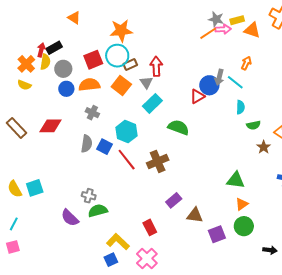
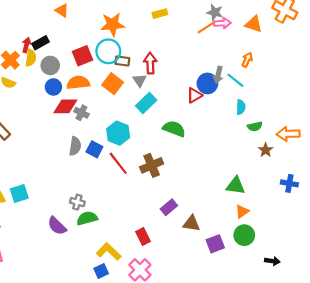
yellow rectangle: (237, 20) -> (160, 14), moved
brown rectangle: (130, 65) -> (122, 61), turned 32
red diamond: (50, 126) -> (65, 106), moved

